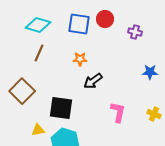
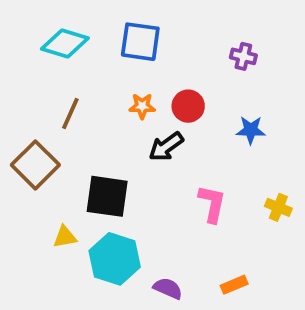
red circle: (105, 19) -> (188, 106), moved
brown line: (39, 53) -> (70, 113), moved
blue star: (150, 72) -> (251, 130), moved

